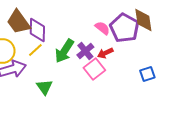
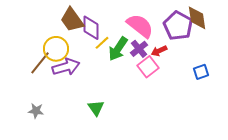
pink semicircle: (102, 28) -> (140, 26), moved, size x1.8
yellow line: (35, 50) -> (102, 43), moved
green triangle: (44, 87) -> (96, 108), moved

